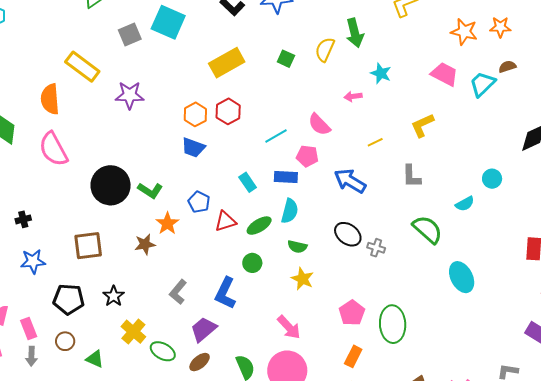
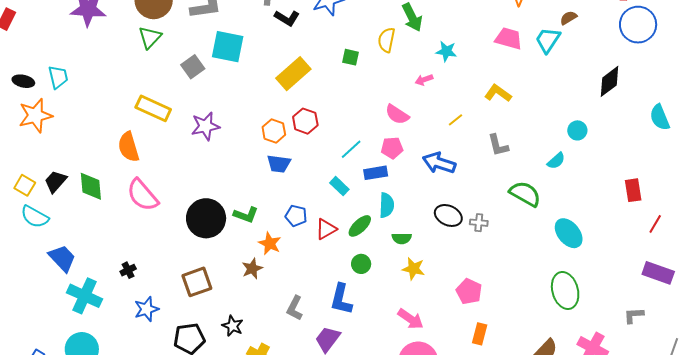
yellow L-shape: (422, 125) -> (498, 93), turned 72
cyan line: (276, 136) -> (351, 149), moved
green ellipse: (393, 324) -> (565, 291), moved

